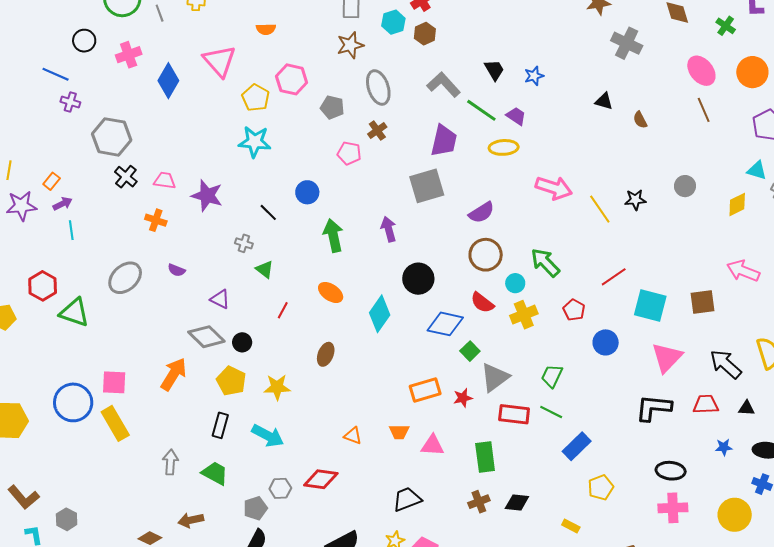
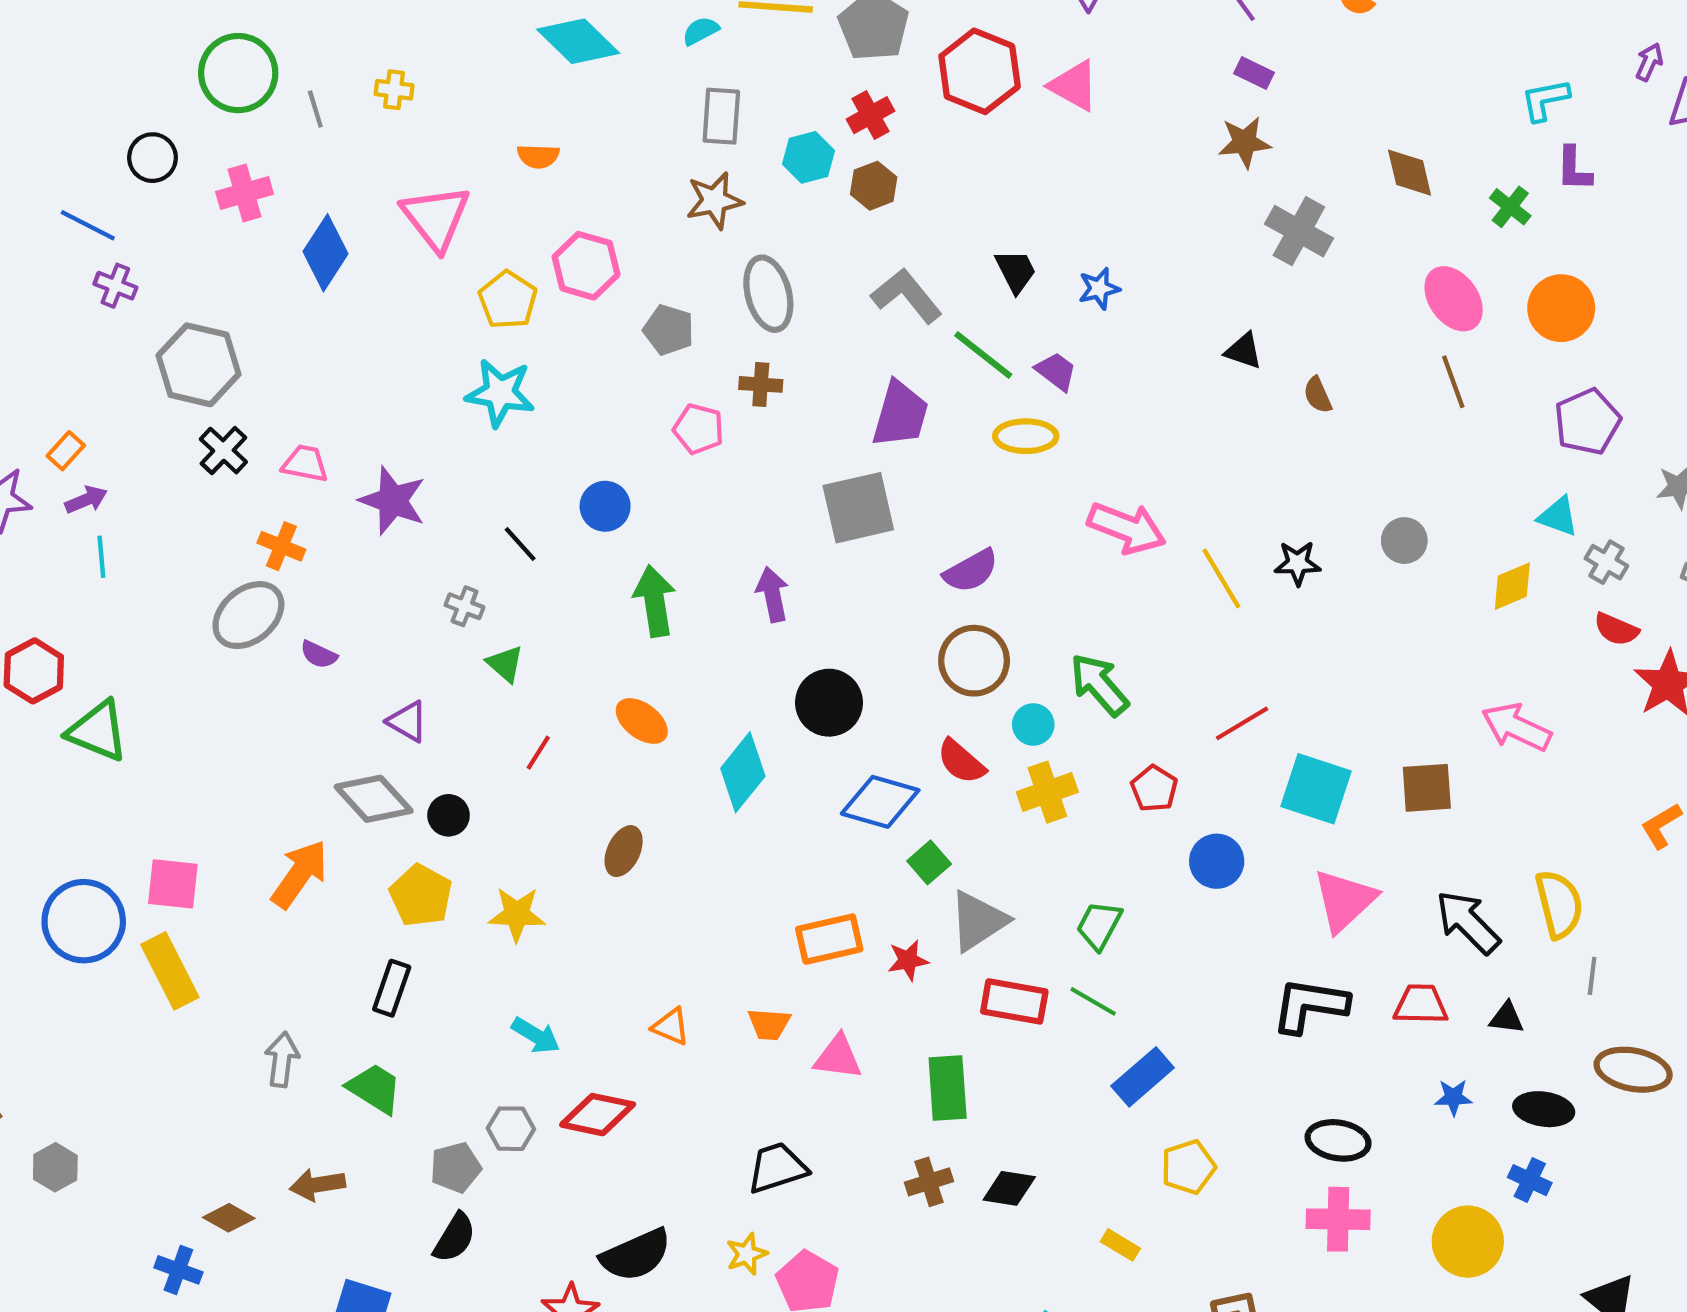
brown cross: (377, 130) -> (761, 384), turned 36
gray ellipse: (125, 278) -> (248, 615), moved
cyan arrow: (268, 436) -> (536, 1035), moved, size x0.7

